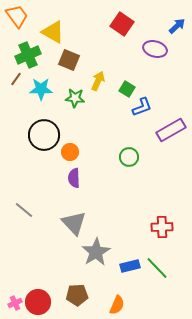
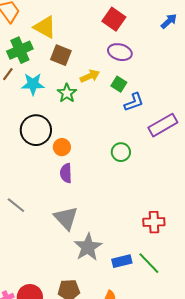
purple ellipse: (155, 49) -> (120, 52), moved
yellow arrow: (98, 81) -> (90, 76), turned 42
green star: (75, 98) -> (67, 93), turned 30

